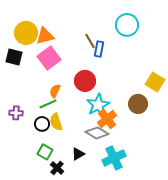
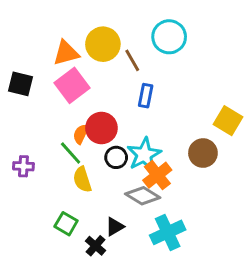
cyan circle: (127, 25) -> (169, 37), moved
yellow circle: (26, 33) -> (103, 44), moved
blue rectangle: (99, 49) -> (146, 96), moved
red circle: (85, 81) -> (101, 128), moved
green line: (48, 104) -> (71, 153), turned 72
black circle: (42, 124) -> (116, 157), moved
black cross: (57, 168) -> (96, 246), moved

